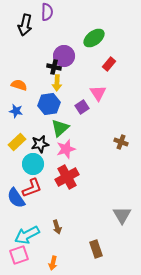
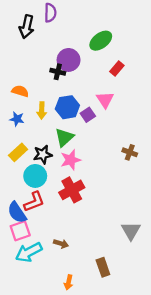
yellow arrow: (57, 83) -> (42, 110), moved
blue hexagon: (49, 104) -> (67, 107), moved
brown arrow: (57, 227) -> (61, 244), turned -56
pink square: (19, 255) -> (20, 231), moved
orange arrow: (53, 263) -> (69, 282), moved

